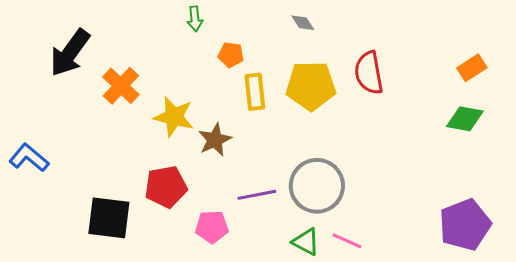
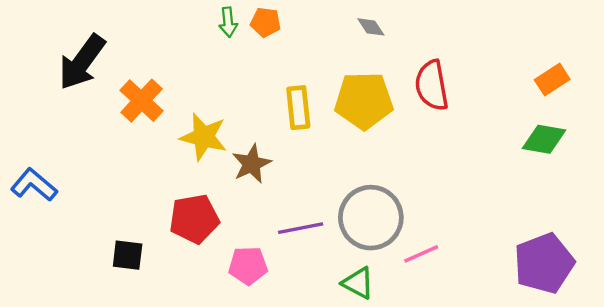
gray diamond: (303, 23) -> (371, 27), moved
orange pentagon: (231, 55) -> (266, 22), moved
black square: (109, 218) -> (128, 255), size x0.6
pink line: (347, 241) -> (421, 254), moved, turned -48

